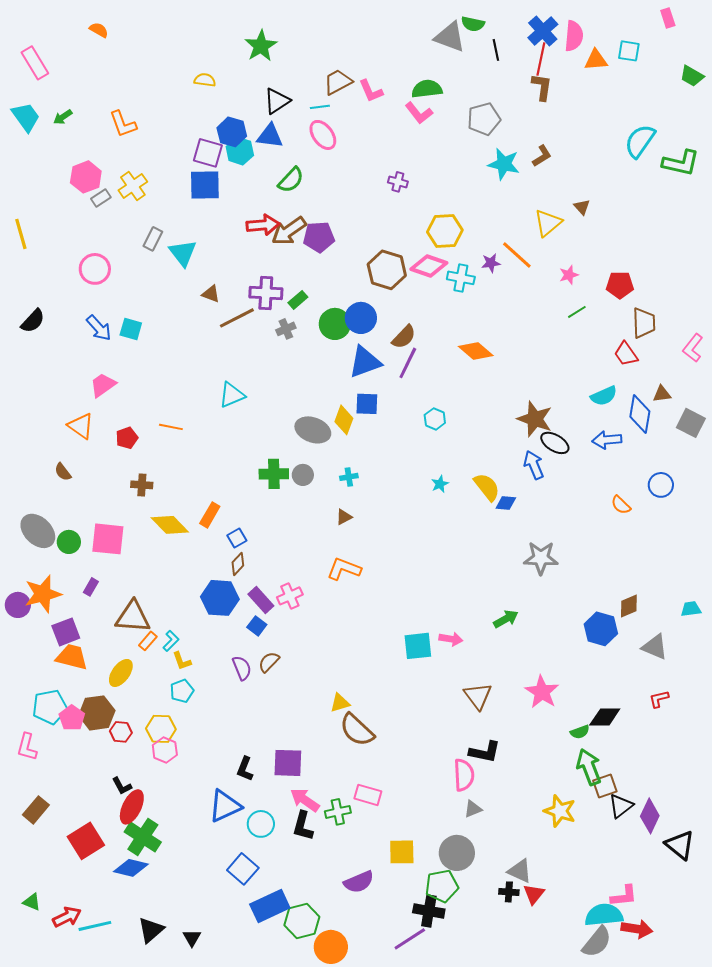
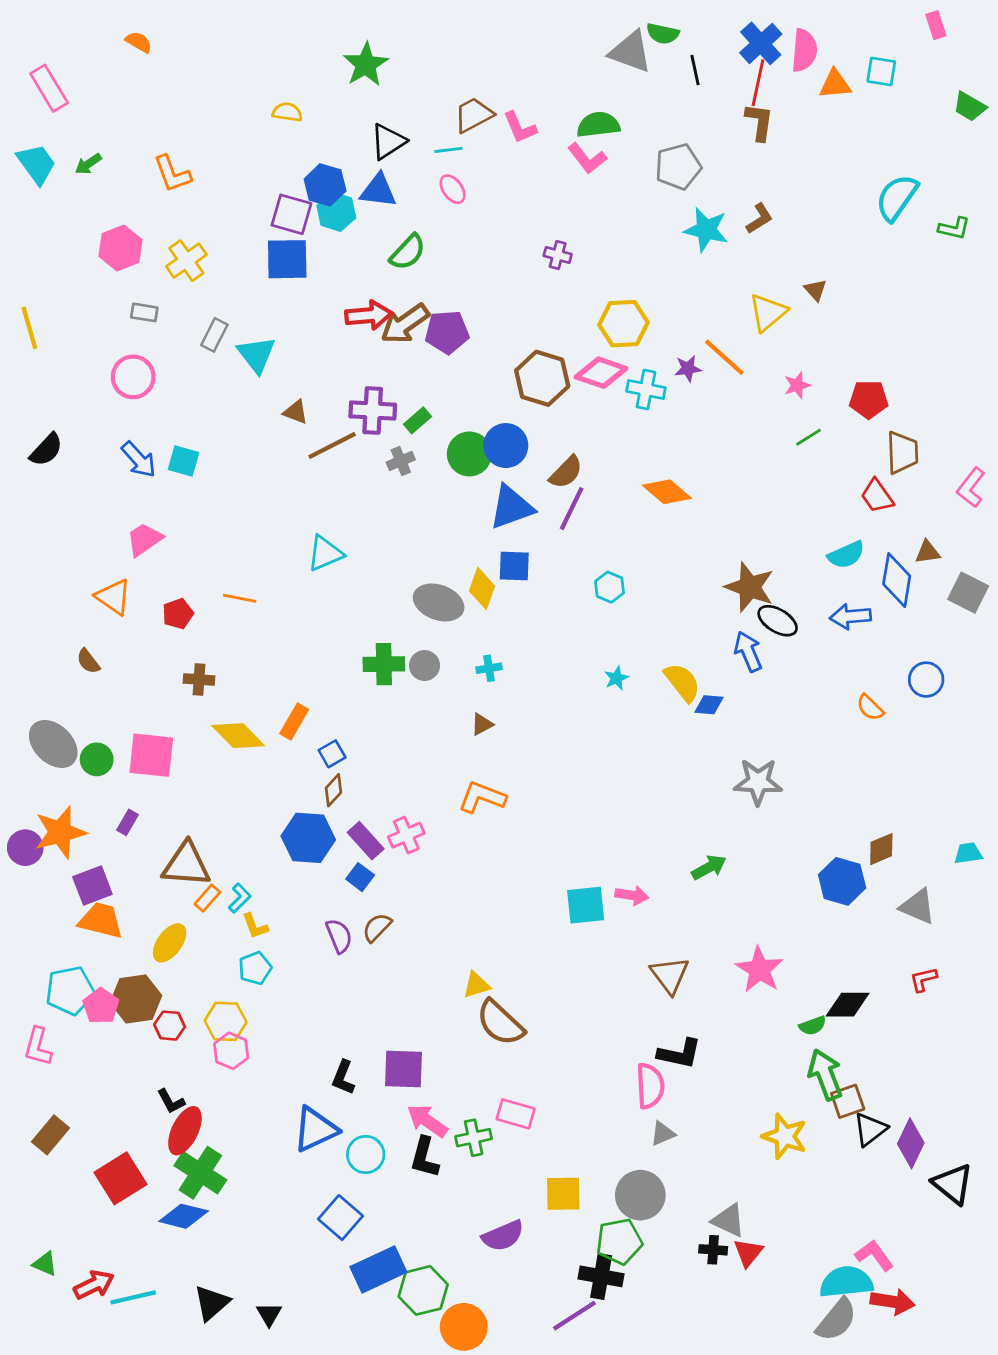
pink ellipse: (323, 135) -> (453, 189), size x0.7
green L-shape: (681, 163) -> (954, 228), size x0.6
gray rectangle: (101, 198) -> (144, 312), moved, turned 42
pink L-shape: (624, 896) -> (874, 1255), turned -120

